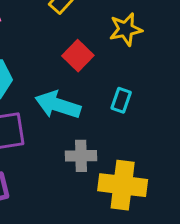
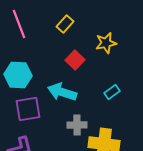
cyan rectangle: (121, 100) -> (112, 92), moved, turned 35

